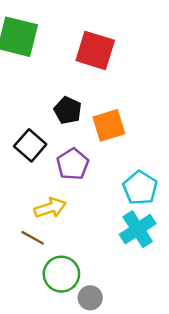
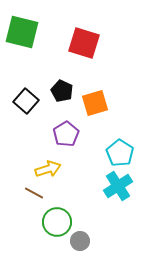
black square: (30, 145) -> (26, 101), moved

